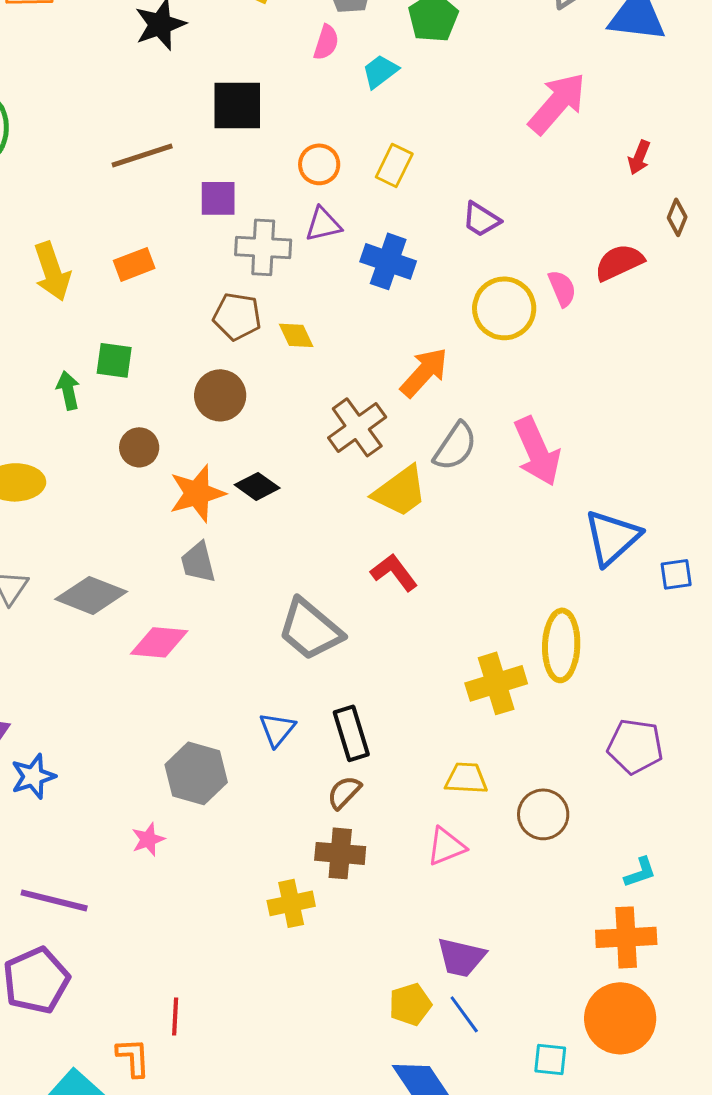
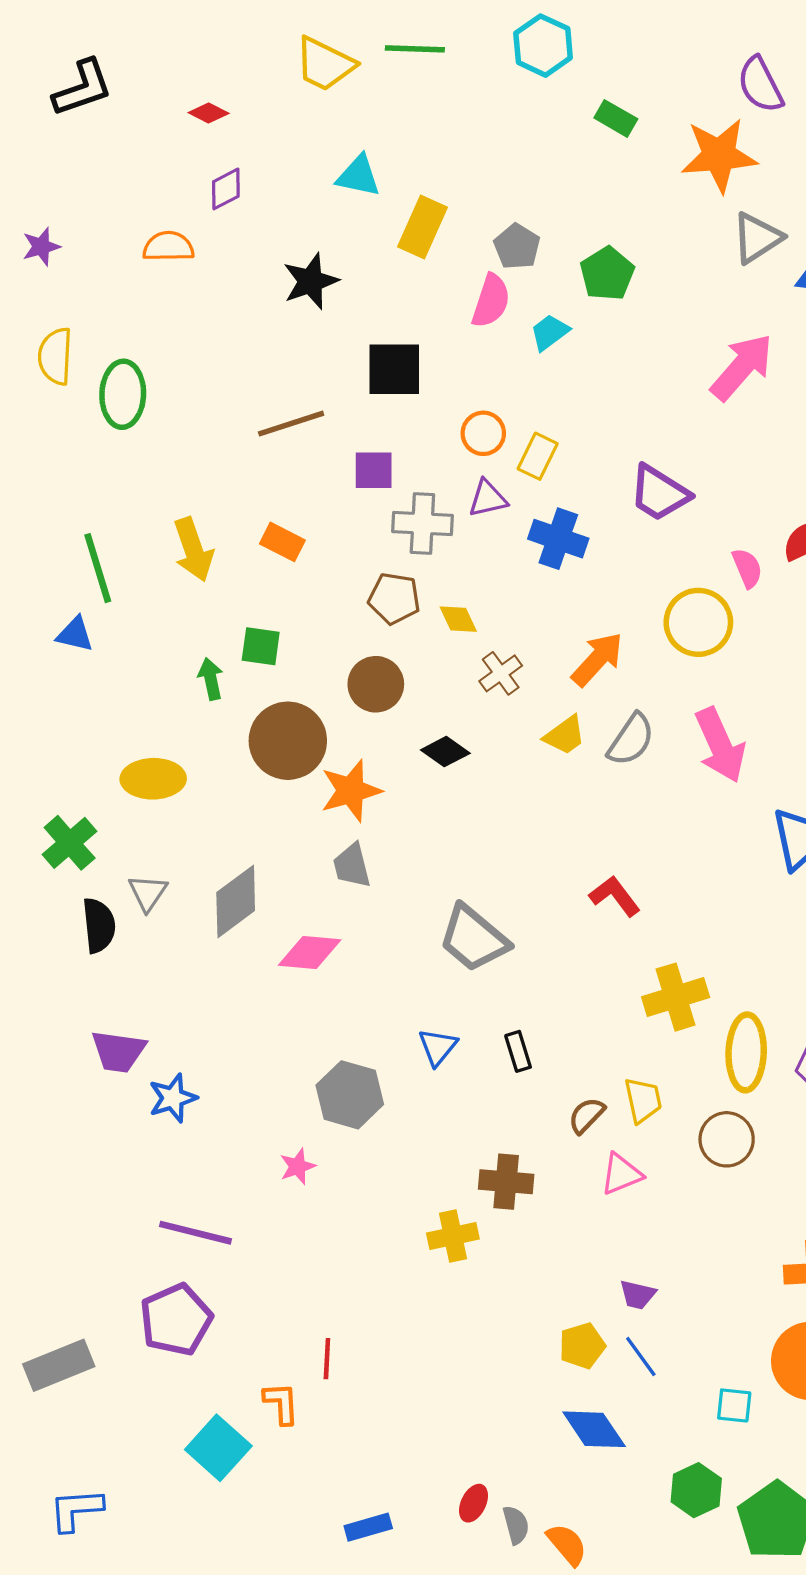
pink semicircle: (326, 42) -> (491, 301), size x1.4
yellow rectangle: (394, 165) -> (538, 456), moved
purple trapezoid: (481, 219) -> (659, 493), size x1.5
orange rectangle: (134, 264) -> (282, 542), turned 48
yellow circle: (504, 308) -> (698, 622), moved
brown cross: (357, 427) -> (501, 673), moved, size x0.7
brown circle: (139, 447) -> (288, 741), size x1.8
black diamond: (257, 486) -> (445, 752), moved
yellow trapezoid: (400, 491) -> (565, 735), moved, size x0.7
red L-shape: (394, 572) -> (615, 896), moved
gray diamond: (91, 595) -> (236, 901), turned -58
yellow ellipse: (561, 645) -> (746, 1052), moved
black rectangle: (351, 733) -> (518, 1051), size x0.7
yellow trapezoid: (466, 778) -> (643, 1100), turned 75
brown semicircle: (344, 792) -> (586, 1115), moved
purple trapezoid: (461, 957) -> (638, 1295), size x0.7

